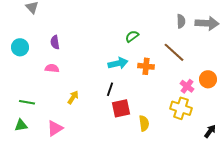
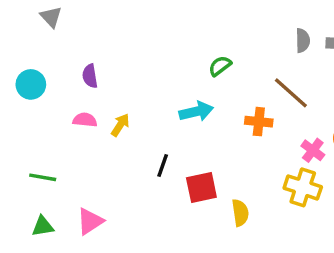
orange cross: (146, 66) -> (259, 122), moved
black line: (110, 89) -> (163, 165), moved
yellow arrow: (73, 97) -> (120, 125), moved
green triangle: (21, 125) -> (43, 226), moved

